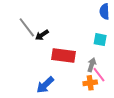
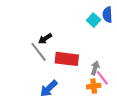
gray line: (27, 27) -> (39, 52), moved
cyan square: (100, 40) -> (94, 20), moved, turned 32

